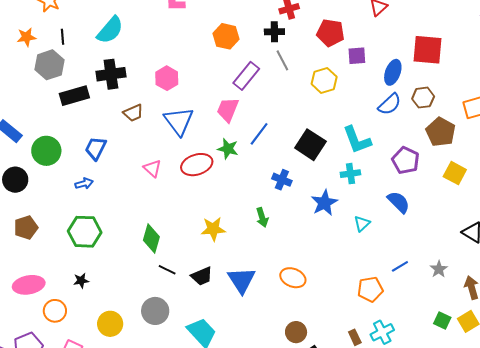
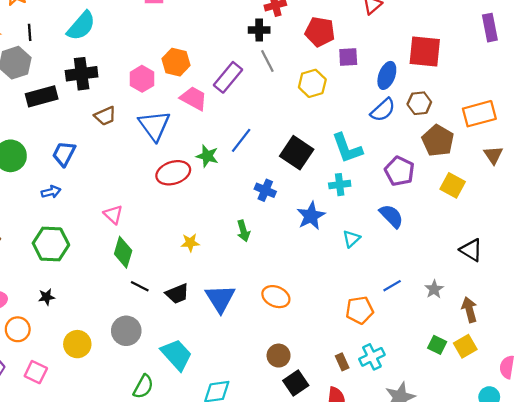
orange hexagon: (226, 36) -> (176, 62), moved
pink trapezoid: (228, 110) -> (194, 98), moved, turned 96
pink triangle: (152, 168) -> (113, 214), moved
yellow star: (213, 229) -> (190, 243), size x0.7

